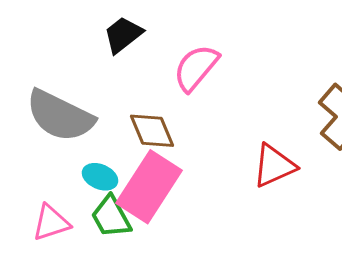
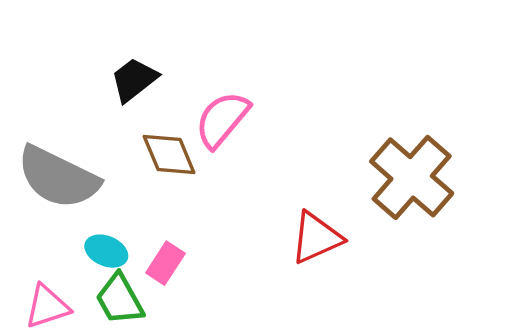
brown diamond: (152, 131) -> (169, 154), moved
pink rectangle: (149, 187) -> (165, 263), size x0.5

